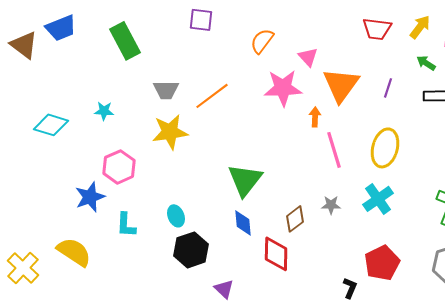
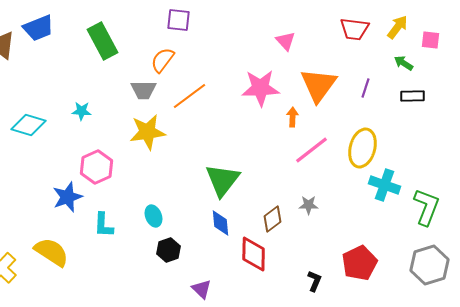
orange semicircle: (262, 41) -> (162, 60), moved
pink triangle: (308, 57) -> (286, 41), moved
pink line: (334, 150) -> (312, 150), turned 69
cyan cross: (378, 199) -> (384, 185), moved, turned -36
black hexagon: (191, 250) -> (168, 250), size x0.7
black L-shape: (350, 288) -> (314, 281), moved

